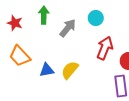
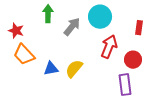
cyan circle: (96, 18) -> (100, 17), size x1.5
red star: (15, 23) -> (16, 31), moved

